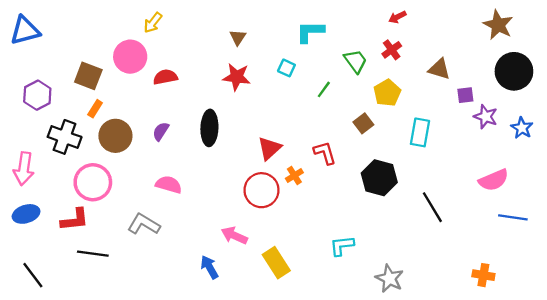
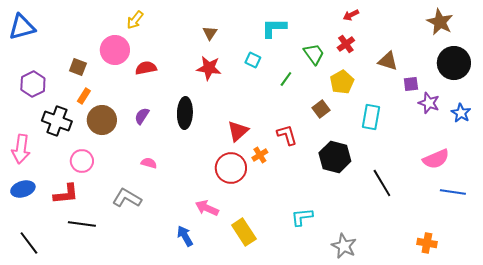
brown square: (88, 76) -> (78, 67), size x0.7
pink circle: (93, 182) -> (82, 161), size x0.7
pink semicircle: (169, 185) -> (149, 163), size x0.7

